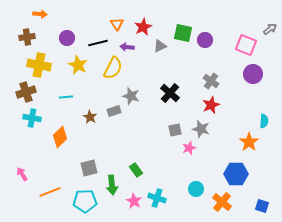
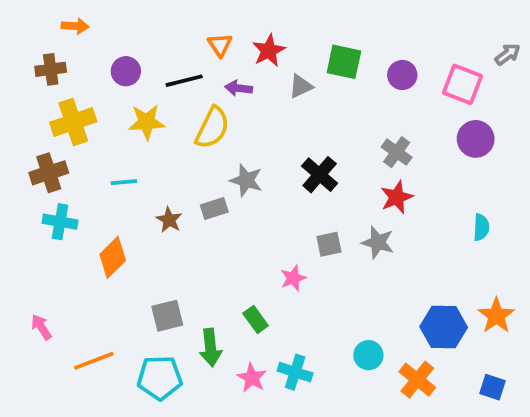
purple circle: (205, 40) -> (402, 75), moved
yellow cross: (39, 65) -> (73, 122), turned -30
yellow star: (78, 65) -> (147, 122), turned -30
cyan semicircle: (264, 121) -> (481, 227), moved
orange star: (249, 142) -> (496, 316), moved
pink star: (189, 148) -> (293, 278), moved

